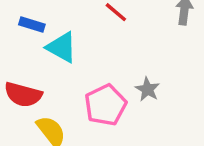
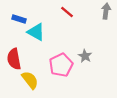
red semicircle: (23, 95) -> (14, 59), turned 65

